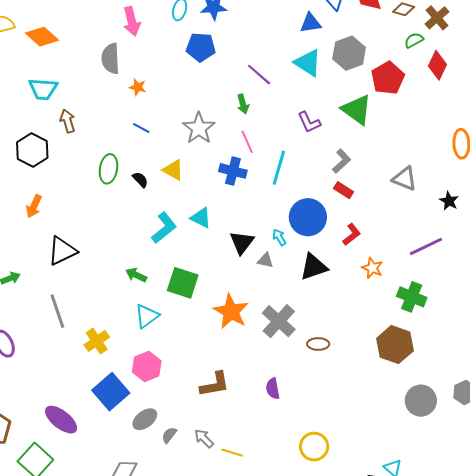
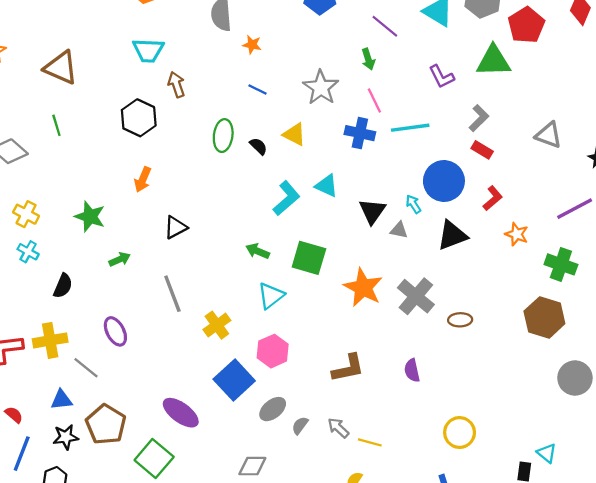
green triangle: (357, 110) -> (493, 61), turned -36
cyan line: (279, 168) -> (410, 128), turned 68
black triangle: (62, 251) -> (175, 227), size x0.7

